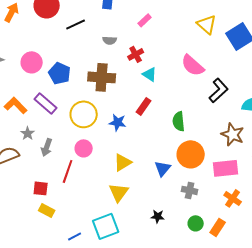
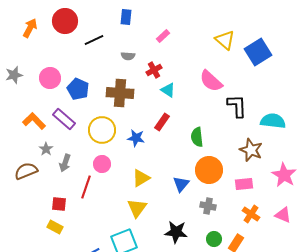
black L-shape: (219, 90) -> (237, 106), turned -50
pink rectangle: (226, 168) -> (244, 184), size x0.7
yellow rectangle: (47, 210) -> (55, 227), moved
black star: (158, 216) -> (176, 232), size x1.6

